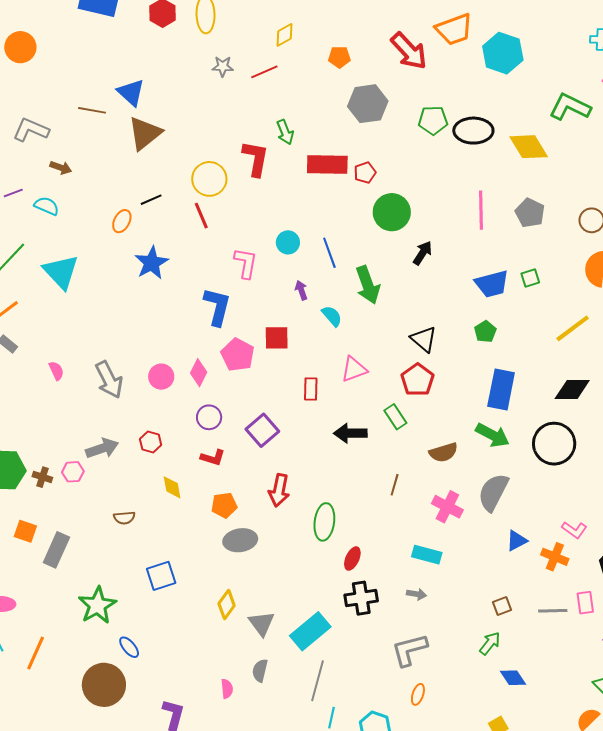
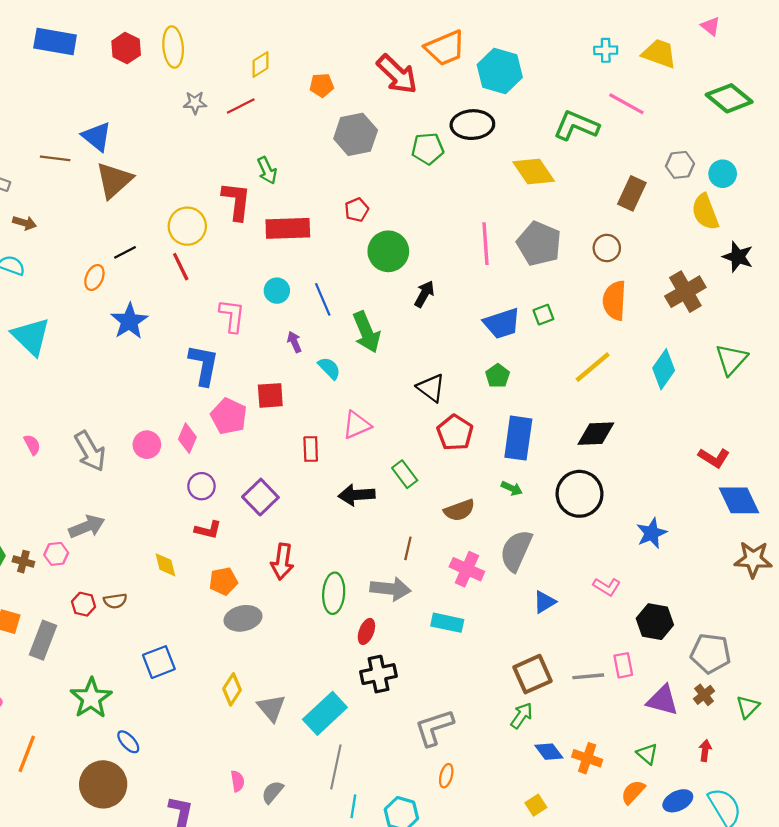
black ellipse: (473, 131) -> (472, 125), moved
red rectangle: (327, 164) -> (288, 228), moved
gray pentagon: (530, 213) -> (539, 244), size x1.4
red pentagon: (417, 380) -> (455, 433), moved
green arrow: (492, 435) -> (512, 488), size x0.6
red hexagon: (151, 442) -> (83, 604), moved
orange cross: (555, 557) -> (587, 758), moved
gray arrow: (416, 594) -> (390, 589), moved, size x1.8
brown square: (502, 606) -> (533, 674), size x1.8
gray semicircle: (260, 671) -> (272, 792), moved, turned 30

